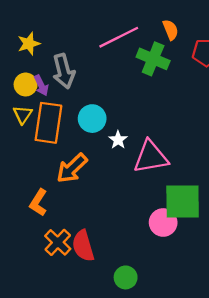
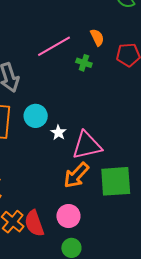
green cross: (153, 59) -> (84, 63), size x0.6
orange arrow: (72, 168) -> (76, 175), moved
pink circle: (163, 222) -> (68, 216), moved

